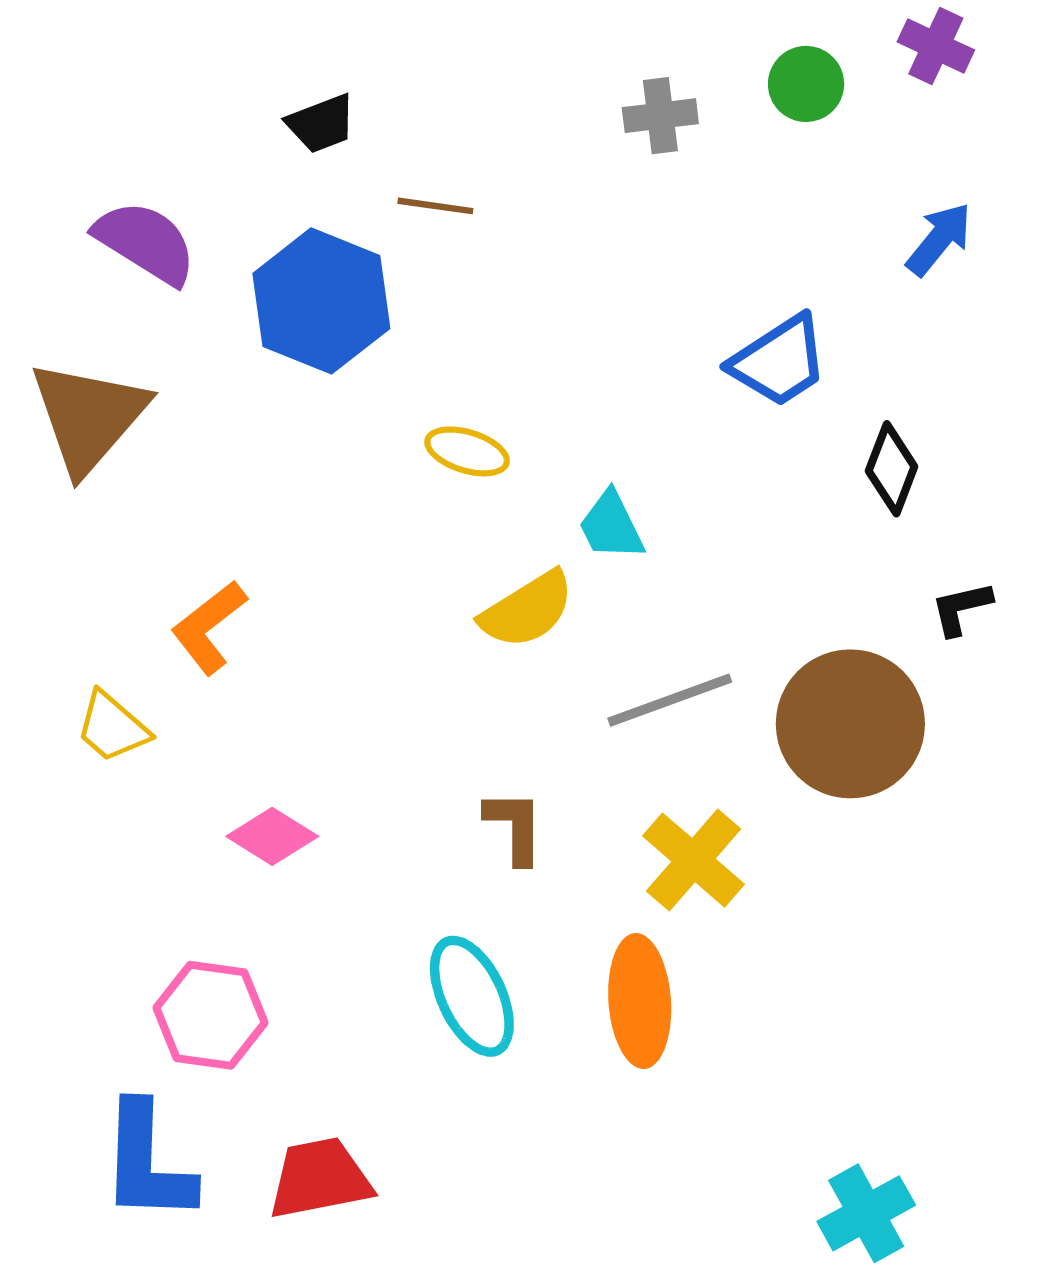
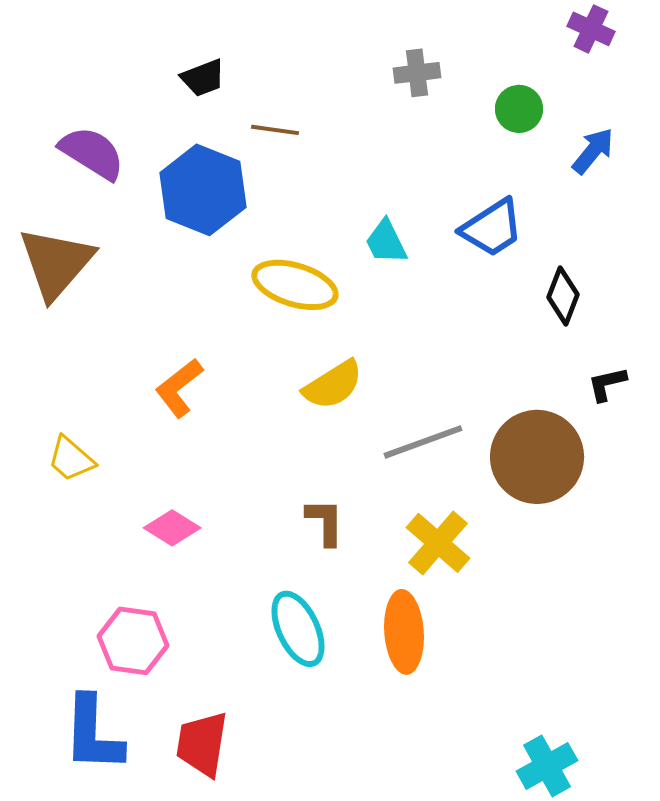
green circle: (806, 84) -> (519, 109), moved
yellow ellipse: (467, 451) -> (295, 285), size x1.6
cyan trapezoid: (611, 526) -> (386, 242), moved
orange L-shape: (209, 627) -> (179, 388), moved
red trapezoid: (320, 1178) -> (202, 744), turned -70

